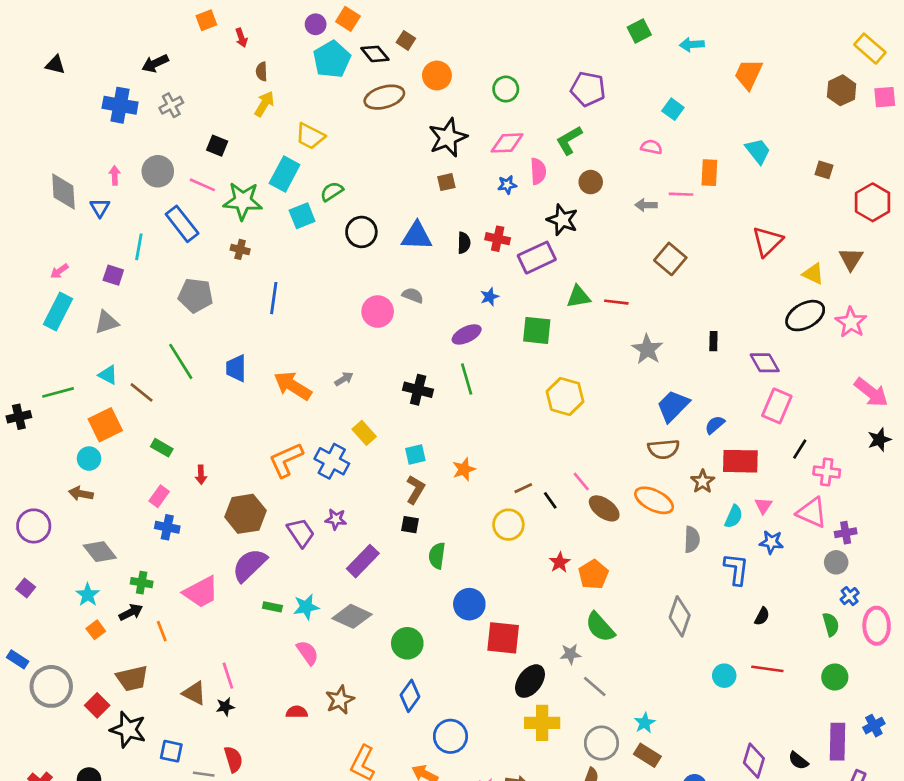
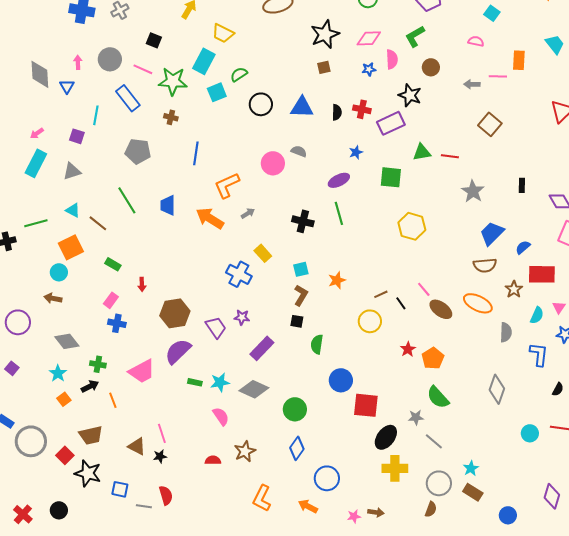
orange L-shape: (286, 460) -> (227, 185), moved

